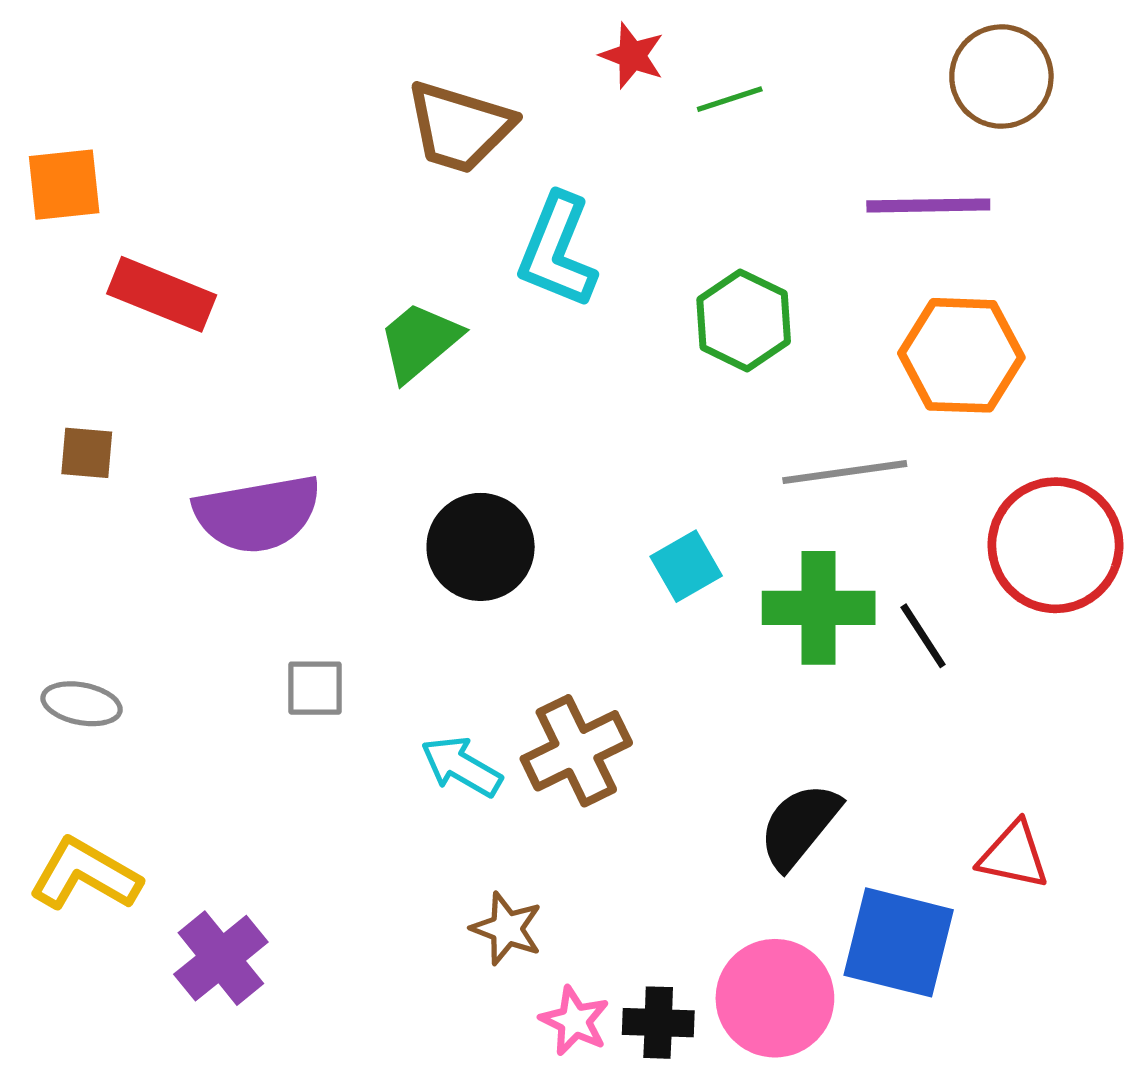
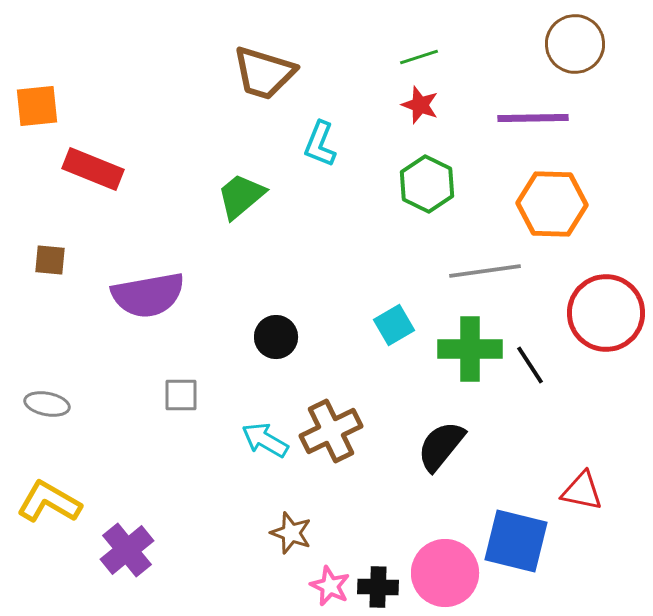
red star: (632, 56) -> (420, 105), moved
cyan L-shape: (557, 251) -> (320, 144), size x0.7
black circle: (481, 547) -> (276, 337), moved, size x0.7
black semicircle: (799, 826) -> (441, 446), moved

